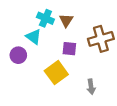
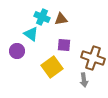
brown triangle: (66, 20) -> (61, 19), turned 48
brown cross: (101, 39) -> (93, 58), moved, turned 35

